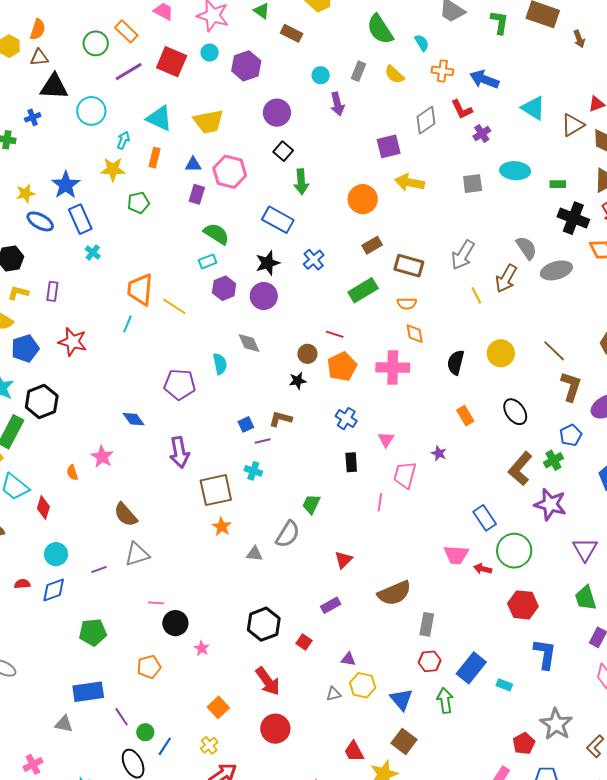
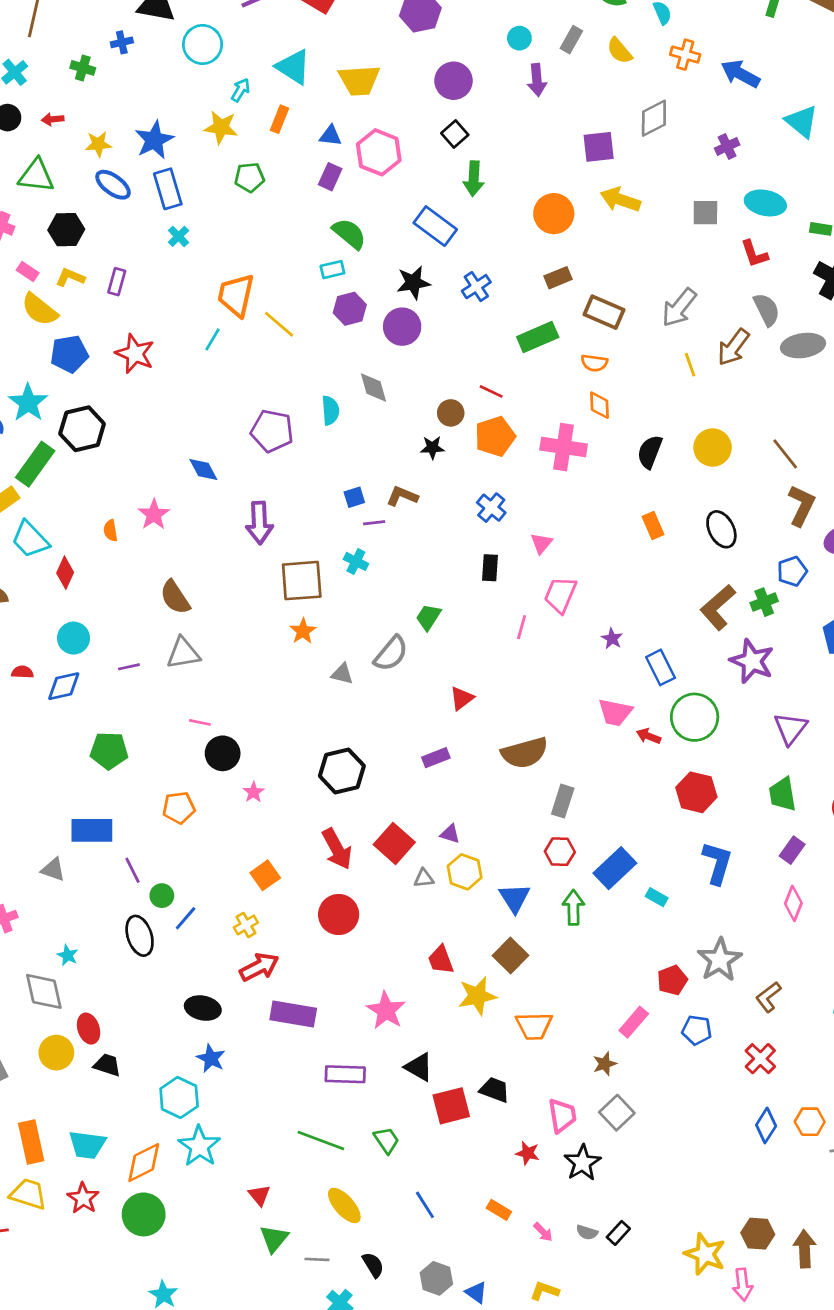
red L-shape: (462, 109) -> (754, 254), moved
purple star: (439, 453) -> (612, 639), moved
red square: (304, 642) -> (394, 843), moved, size x1.8

